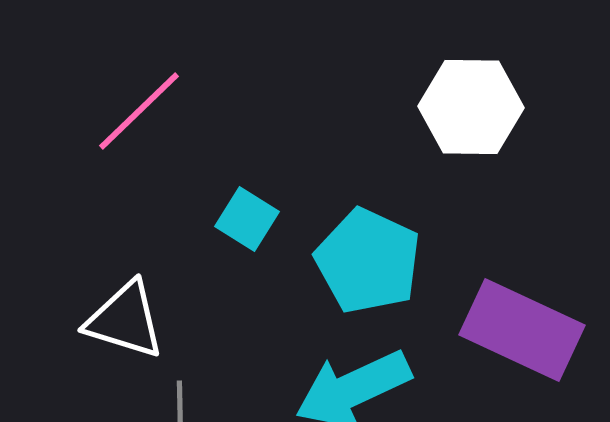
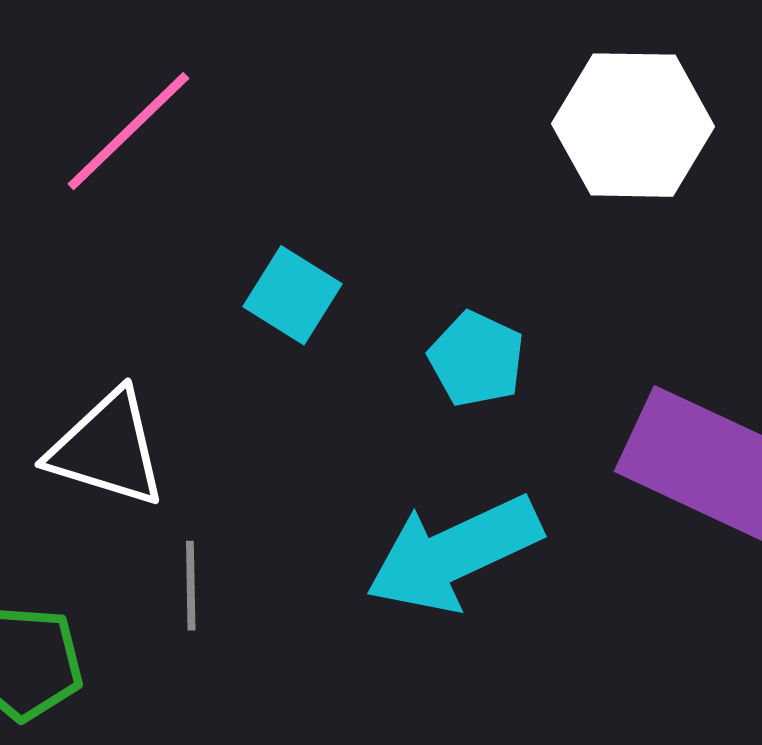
cyan pentagon: (368, 261) -> (476, 359), size x0.6

